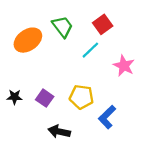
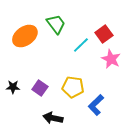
red square: (103, 24) -> (104, 34), moved

